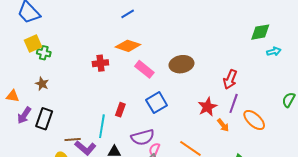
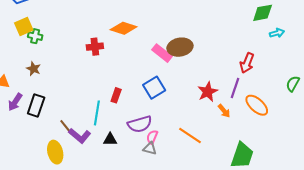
pink rectangle: (144, 69) -> (162, 53), moved
red arrow: (230, 79) -> (247, 63), moved
brown line: (73, 140) -> (66, 127), turned 56

